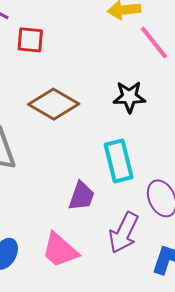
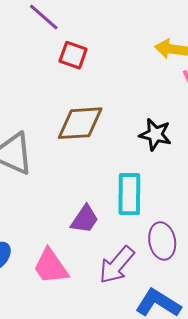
brown diamond: (54, 104) -> (80, 123), turned -48

